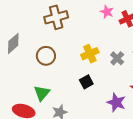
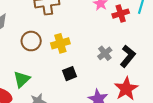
yellow cross: (90, 54) -> (60, 43), moved

